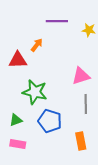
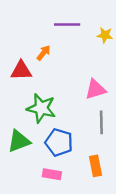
green triangle: (16, 120) -> (19, 141), size x1.5
pink rectangle: (18, 144) -> (52, 174), moved

